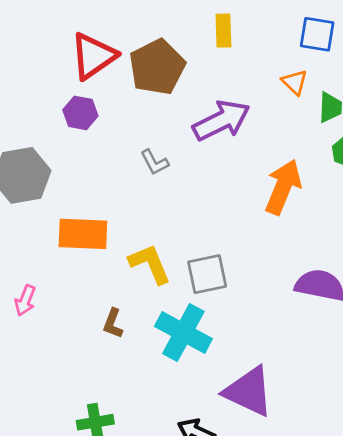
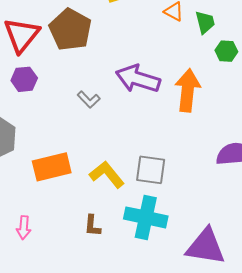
purple arrow: (221, 121) -> (138, 79), moved, turned -120
gray square: (207, 274) -> (151, 170), turned 36

